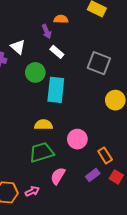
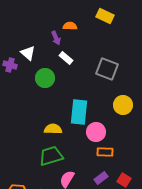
cyan rectangle: (56, 90) -> (79, 112), moved
pink circle: (77, 139) -> (96, 132), moved
orange rectangle: (105, 155) -> (105, 152), moved, turned -56

